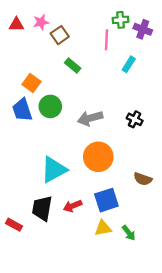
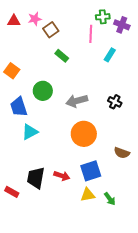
orange square: (32, 83) -> (12, 71), moved
blue trapezoid: (22, 110) -> (19, 107), moved
cyan triangle: (54, 170) -> (30, 132), moved, size x0.7
red arrow: (73, 206) -> (62, 176), turned -140

